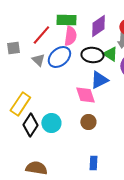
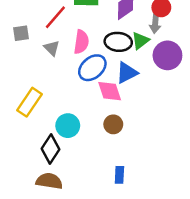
pink semicircle: (70, 36) -> (81, 42), moved
green triangle: (110, 54) -> (140, 41), turned 49
blue ellipse: (59, 57) -> (92, 68), moved
black diamond: (30, 125) -> (50, 149), moved

